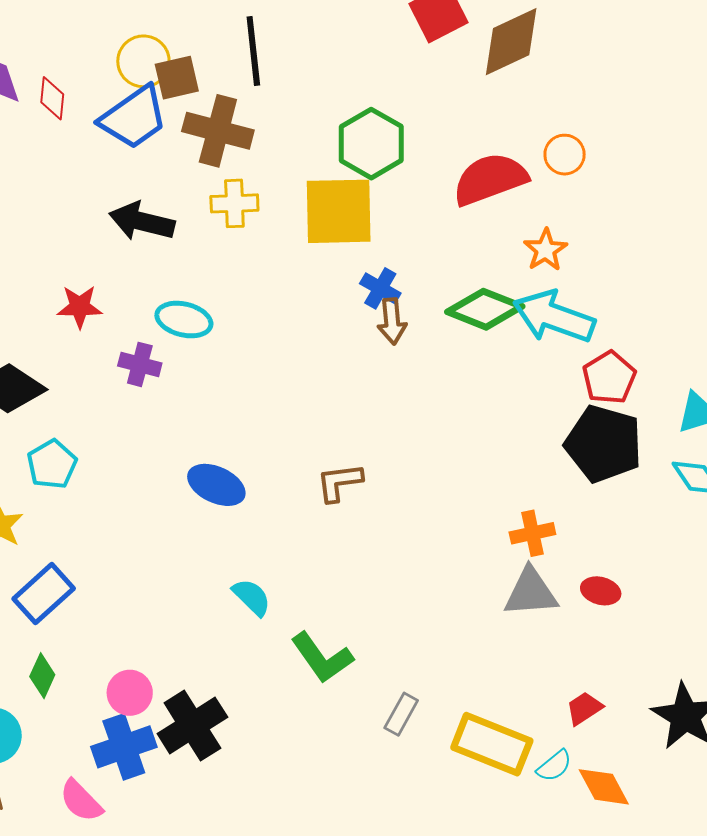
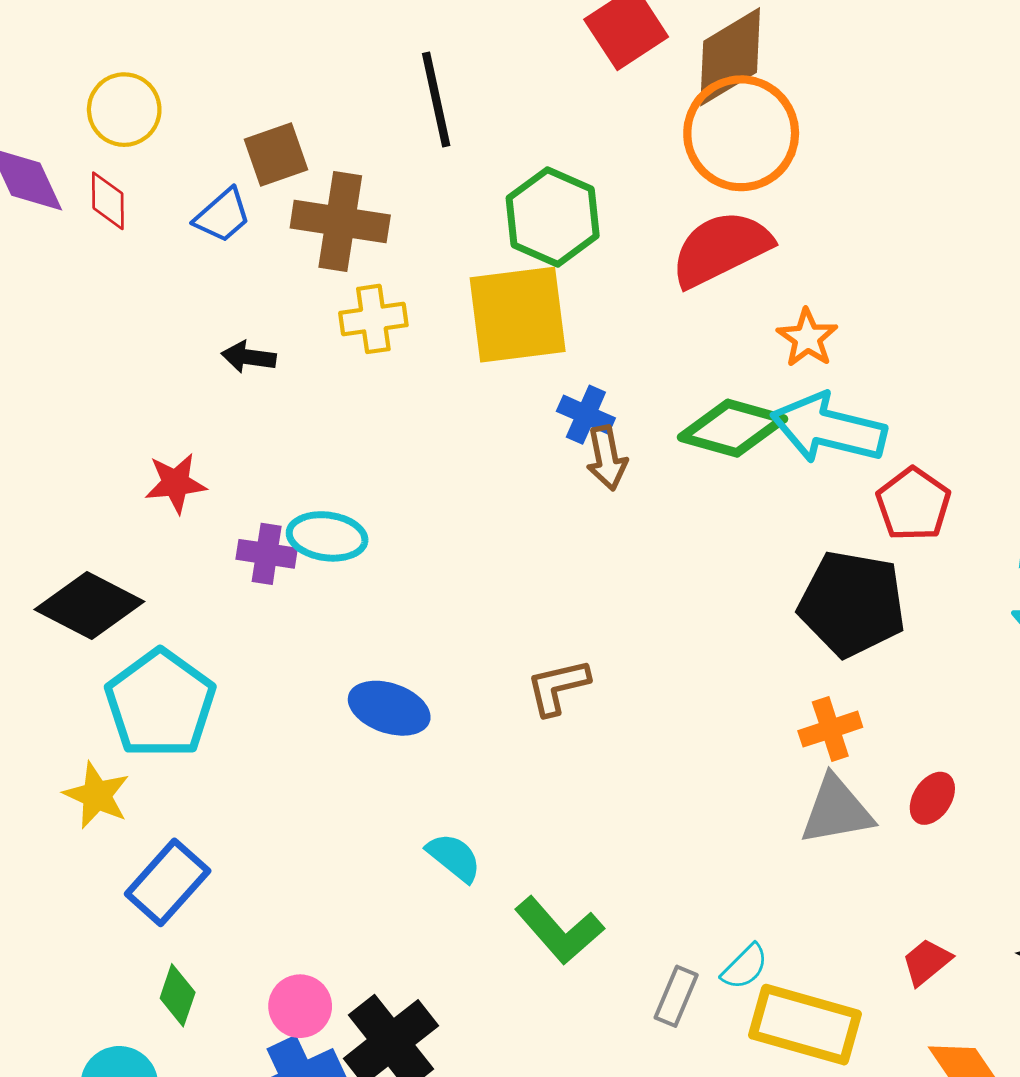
black line: (253, 51) -> (436, 99), moved
yellow circle: (143, 61) -> (124, 110), moved
blue trapezoid: (134, 118) -> (223, 216), size x0.6
orange circle: (565, 155) -> (741, 133), moved, size x2.0
black arrow: (142, 221) -> (249, 357), size x0.6
cyan ellipse: (184, 320) -> (327, 536), moved
black pentagon: (604, 444) -> (852, 604), moved
cyan pentagon: (52, 464) -> (160, 704), size x1.6
red ellipse: (601, 591) -> (932, 798), turned -66
cyan semicircle: (554, 766) -> (745, 967), moved

